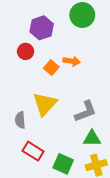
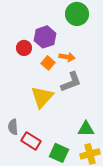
purple hexagon: (42, 28) -> (45, 37), moved
gray L-shape: (86, 111) -> (71, 82), moved
gray semicircle: (20, 120) -> (13, 127), moved

